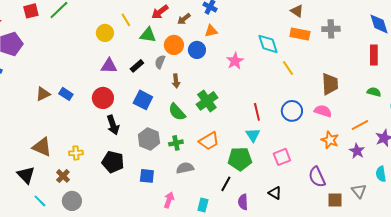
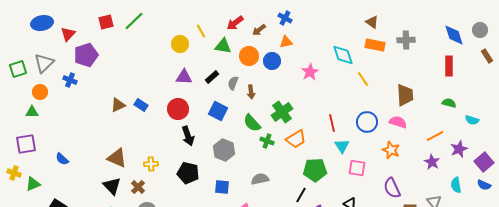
gray semicircle: (160, 62) -> (233, 83), moved
cyan triangle: (253, 135) -> (342, 146), moved
orange star: (330, 140) -> (391, 150), moved
orange trapezoid: (209, 141) -> (296, 139), moved
green cross: (176, 143) -> (267, 141), moved, turned 32
pink square: (282, 157) -> (357, 168), turned 30
black triangle: (26, 175) -> (112, 186), moved

